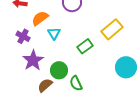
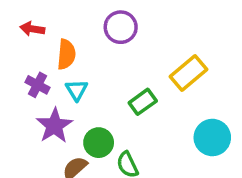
orange semicircle: (40, 18) -> (66, 54), turned 132
cyan triangle: (54, 33) -> (77, 90), moved

